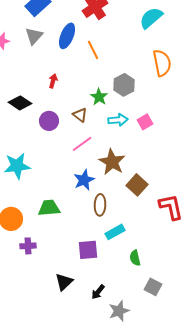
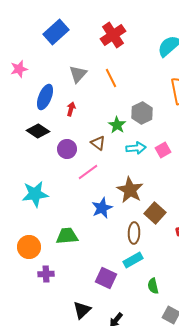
gray triangle: (34, 36) -> (78, 74), moved
blue ellipse: (67, 36) -> (45, 97), moved
pink line: (82, 144) -> (88, 172), moved
brown ellipse: (100, 205) -> (134, 233), moved
purple square: (88, 250) -> (106, 278), turned 30

